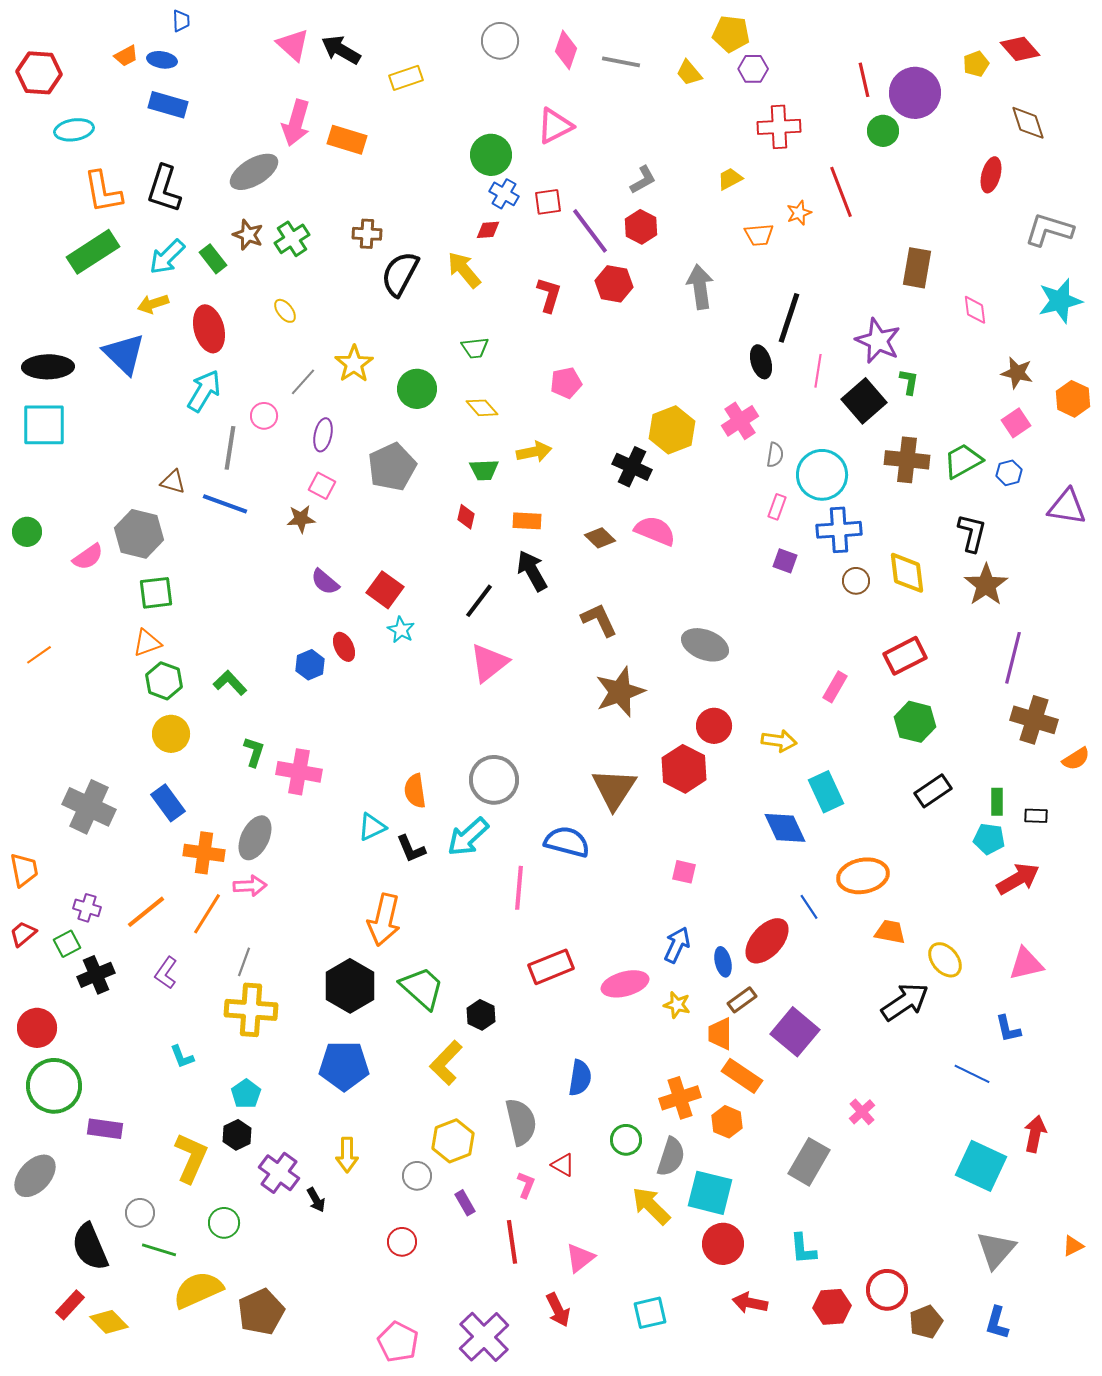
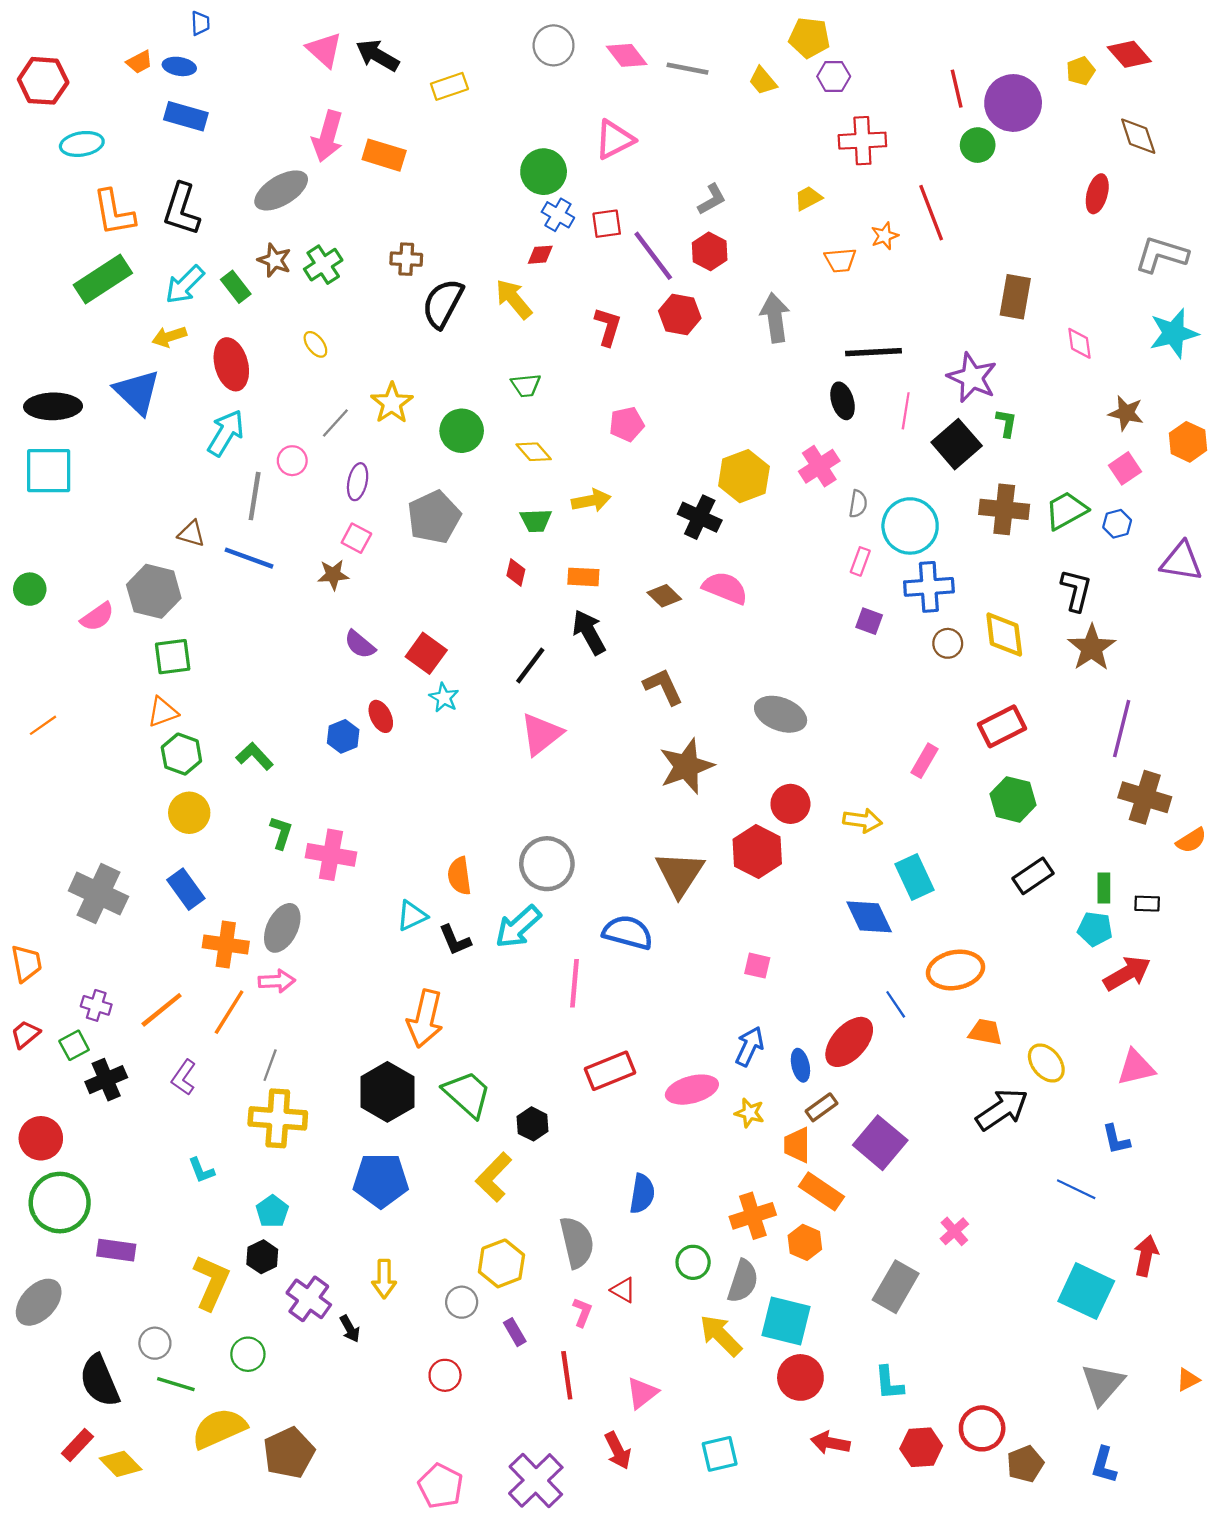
pink diamond: (566, 50) -> (627, 55), turned -57
black line: (789, 318) -> (874, 352), turned 69

